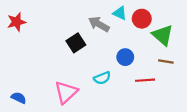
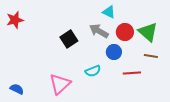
red circle: (142, 19) -> (125, 32), moved
gray arrow: (99, 24) -> (99, 31), moved

